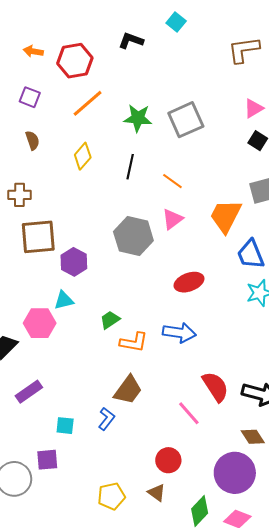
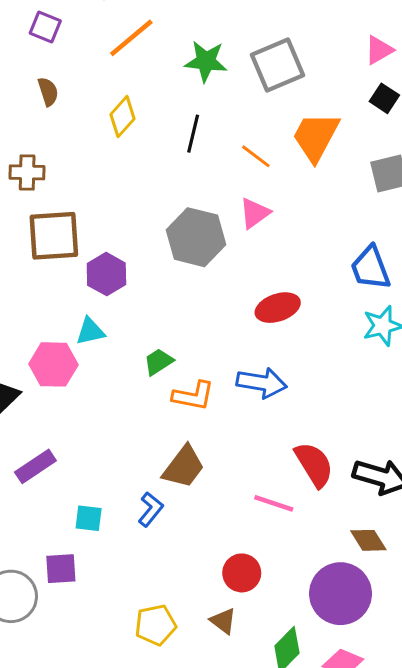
orange trapezoid: (226, 216) -> (316, 137), moved
pink line: (189, 413) -> (274, 503), turned -32

